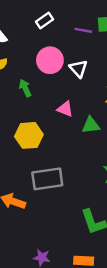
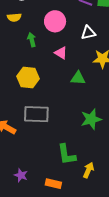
white triangle: (79, 69) -> (88, 33), moved, turned 49
pink triangle: (65, 109) -> (61, 53), moved

